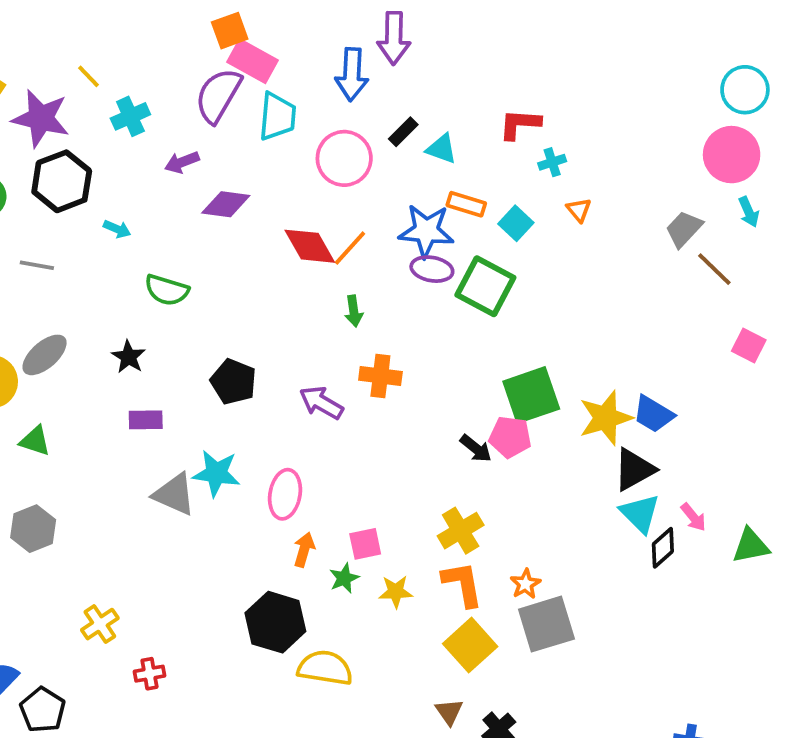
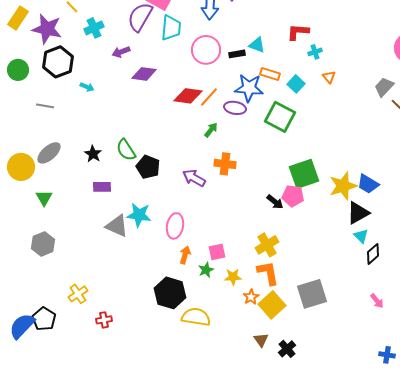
black rectangle: (403, 132) -> (237, 54), moved, turned 35
red diamond: (310, 246) -> (188, 96), turned -52
purple ellipse: (432, 269) -> (235, 108), moved
green semicircle: (167, 290) -> (126, 150), moved, turned 40
green arrow: (354, 311) -> (211, 130), turned -133
green triangle: (35, 441) -> (44, 198), turned 42
cyan triangle: (640, 513) -> (361, 236), size x0.7
pink arrow: (693, 517) -> (377, 301), moved
orange star: (525, 584) -> (251, 297), moved
black pentagon: (43, 710) -> (44, 319), moved

